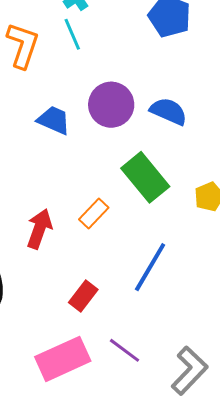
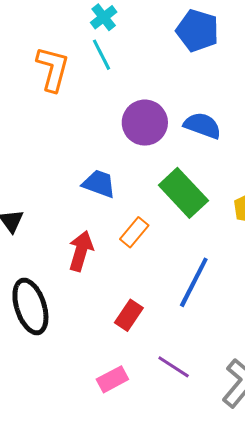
blue trapezoid: (54, 120) -> (99, 184), moved
pink rectangle: (63, 359) -> (112, 379), size x0.6

